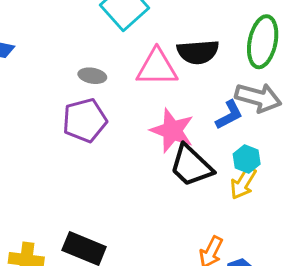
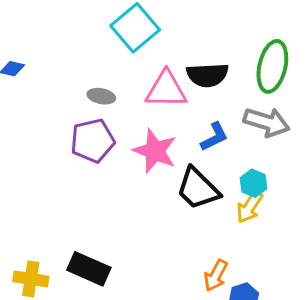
blue L-shape: (229, 115) -> (214, 137), moved
pink star: (172, 131) -> (155, 151), moved

